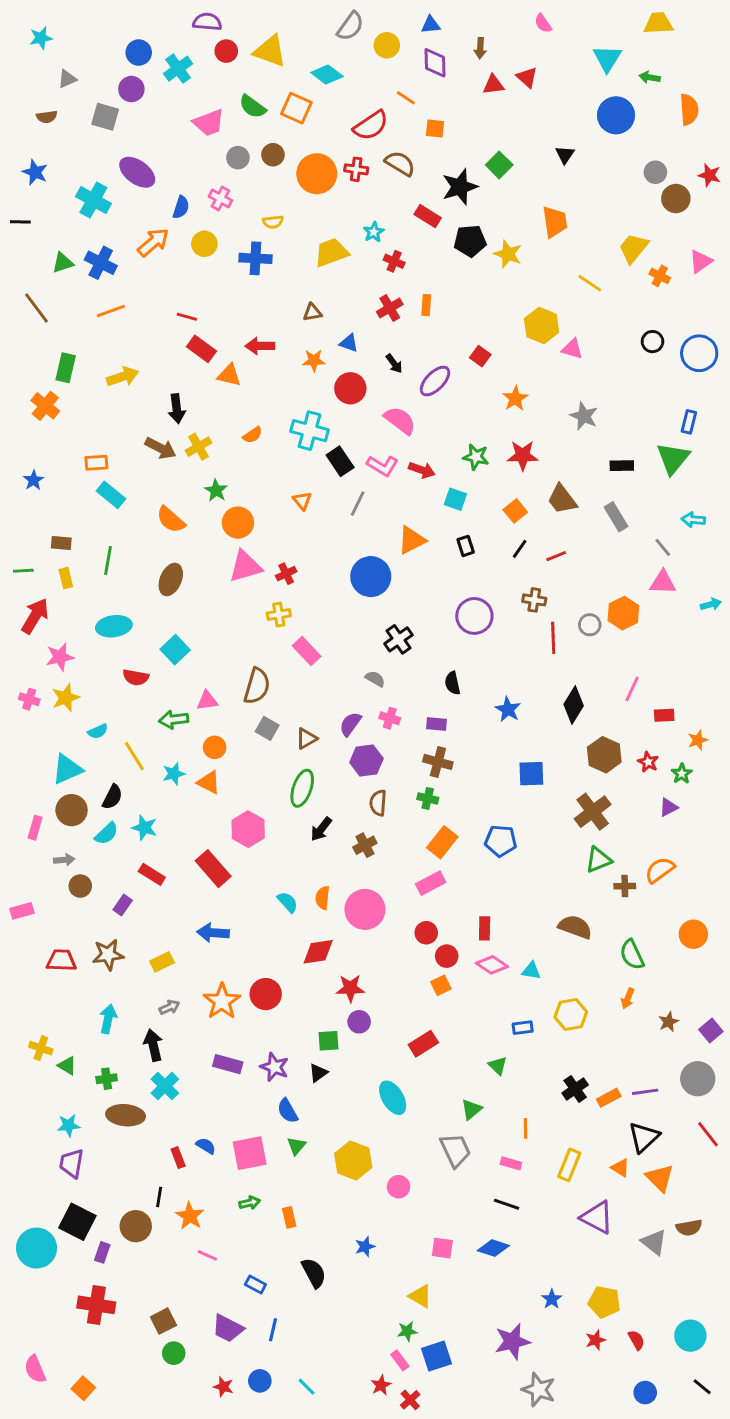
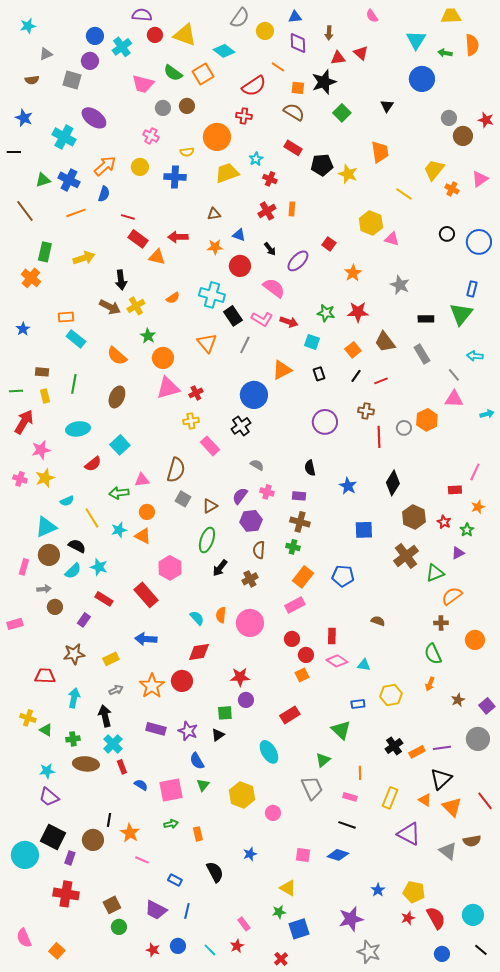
orange square: (296, 108) -> (203, 74), turned 35
orange semicircle: (689, 109) -> (472, 45), moved
pink trapezoid: (209, 123) -> (143, 84), turned 35
brown semicircle: (400, 163) -> (294, 112), moved
orange circle: (317, 174) -> (217, 137), moved
black star: (460, 187) -> (324, 82), moved
blue semicircle: (181, 207) -> (104, 194), moved
orange triangle: (302, 501) -> (207, 343), size x1.5
black cross: (399, 639) -> (241, 426), moved
red semicircle: (136, 677) -> (93, 464), turned -48
pink line: (632, 689) -> (475, 472), moved
black semicircle: (112, 797) -> (77, 546), turned -90
green triangle: (598, 860) -> (435, 573), moved
brown cross: (625, 886) -> (441, 623), moved
brown semicircle: (575, 927) -> (378, 621), moved, size x0.6
red diamond: (318, 952) -> (199, 652), moved
red trapezoid: (61, 960) -> (45, 676), moved
green triangle: (498, 1066) -> (341, 730), size x1.5
red line: (708, 1134) -> (485, 801), moved
red rectangle: (178, 1158) -> (122, 767), moved
purple trapezoid: (72, 1163) -> (49, 797), turned -60
red semicircle: (636, 1340) -> (436, 918), size x1.6
pink rectangle: (400, 1360) -> (244, 924), moved
red star: (381, 1385) -> (237, 946), moved

